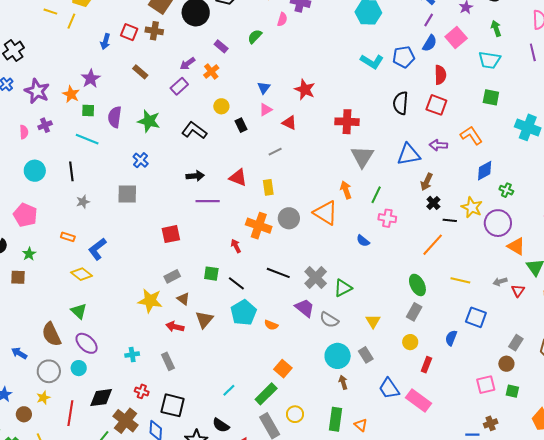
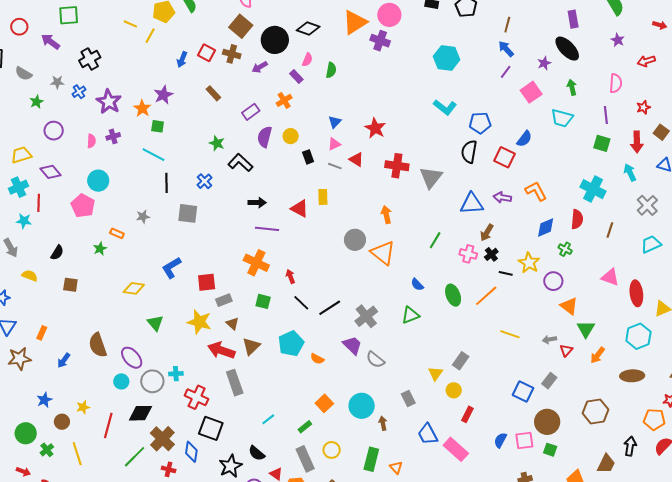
pink semicircle: (282, 19) -> (307, 60), moved
green semicircle: (255, 36) -> (331, 70), turned 140
blue semicircle: (430, 43) -> (524, 139), moved
blue pentagon: (404, 57) -> (480, 123), moved
purple arrow: (187, 64) -> (260, 67), moved
red semicircle: (440, 75) -> (577, 219), moved
green square: (491, 97) -> (602, 143), moved
purple semicircle: (115, 117) -> (265, 137), moved
green star: (149, 121) -> (217, 143), size x0.7
red cross: (347, 122) -> (397, 166), moved
black L-shape: (194, 130) -> (240, 163), moved
gray line: (275, 152) -> (335, 166), moved, turned 40
gray triangle: (362, 157) -> (431, 177), moved
black line: (71, 171) -> (167, 183), moved
yellow rectangle: (268, 187) -> (323, 197), moved
orange arrow: (346, 190) -> (386, 215), moved
pink pentagon: (25, 215) -> (83, 206), moved
gray circle: (289, 218) -> (355, 240), moved
pink cross: (387, 218) -> (468, 254), moved
purple circle: (498, 223) -> (553, 281), size x0.7
orange cross: (259, 226) -> (256, 263), moved
red square: (171, 234) -> (207, 282), moved
orange rectangle: (68, 237) -> (117, 233), moved
blue L-shape: (97, 249) -> (171, 268), moved
green star: (29, 254) -> (100, 249), moved
black line: (278, 273) -> (330, 308), turned -60
yellow diamond: (81, 274) -> (134, 288), turned -35
black line: (236, 283) -> (301, 303), moved
green ellipse: (417, 285) -> (453, 295), moved
green triangle: (343, 288) -> (410, 315), moved
green triangle: (79, 311) -> (155, 323), moved
blue square: (476, 317) -> (523, 391), moved
yellow triangle: (373, 321) -> (435, 374), moved
red arrow: (175, 327) -> (221, 350), size x1.5
blue semicircle: (451, 338) -> (500, 440), moved
gray rectangle: (516, 343) -> (549, 381), moved
blue arrow: (19, 353) -> (64, 360), turned -91
cyan circle: (338, 356) -> (362, 406), moved
gray rectangle: (168, 361) -> (235, 383), moved, size x1.4
brown circle: (506, 364) -> (547, 422), size x1.6
gray circle: (49, 371) -> (152, 381), moved
red cross: (142, 391) -> (197, 397), moved, size x1.6
green rectangle: (266, 394) -> (305, 427), size x0.6

